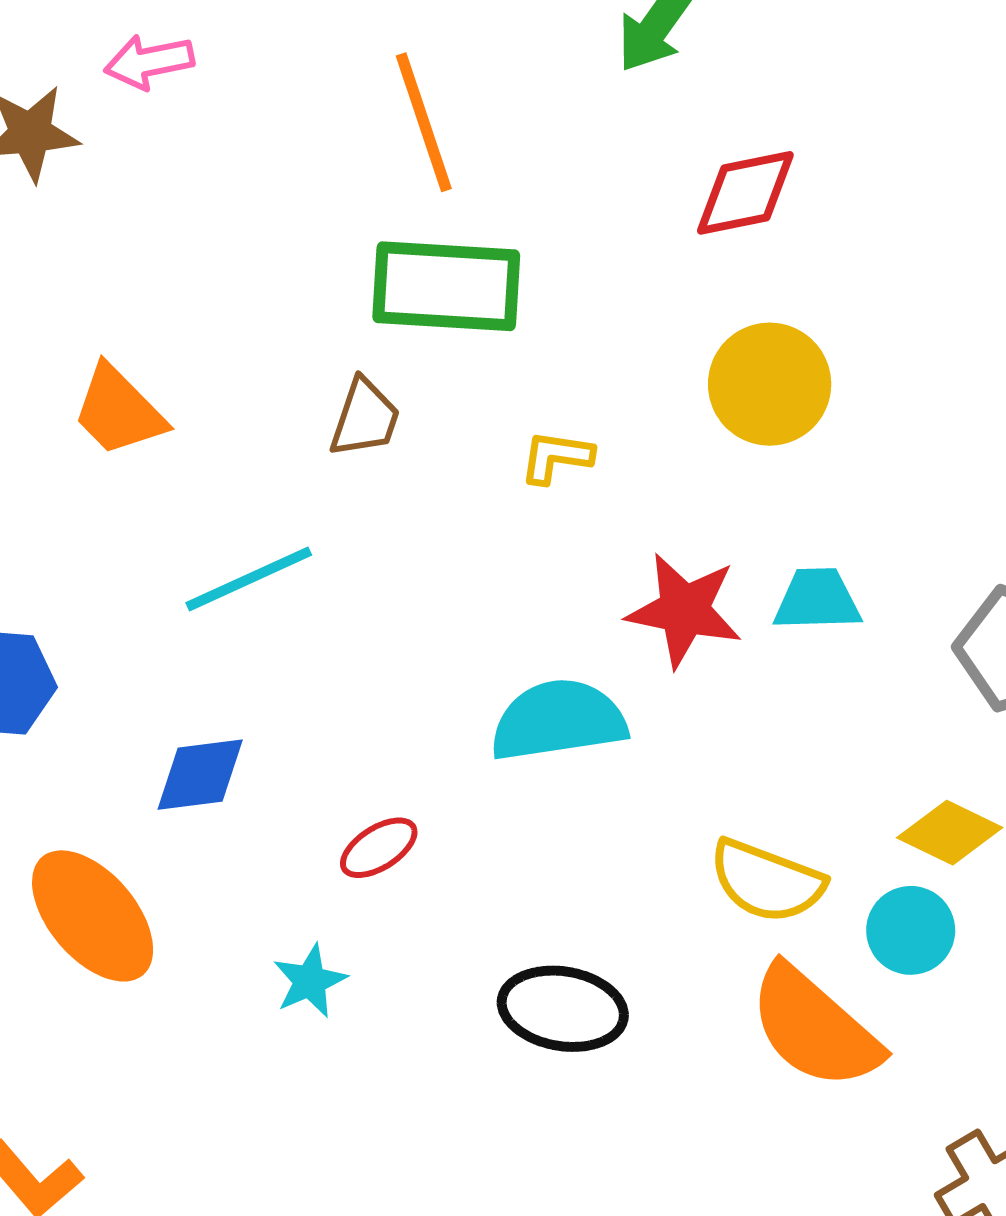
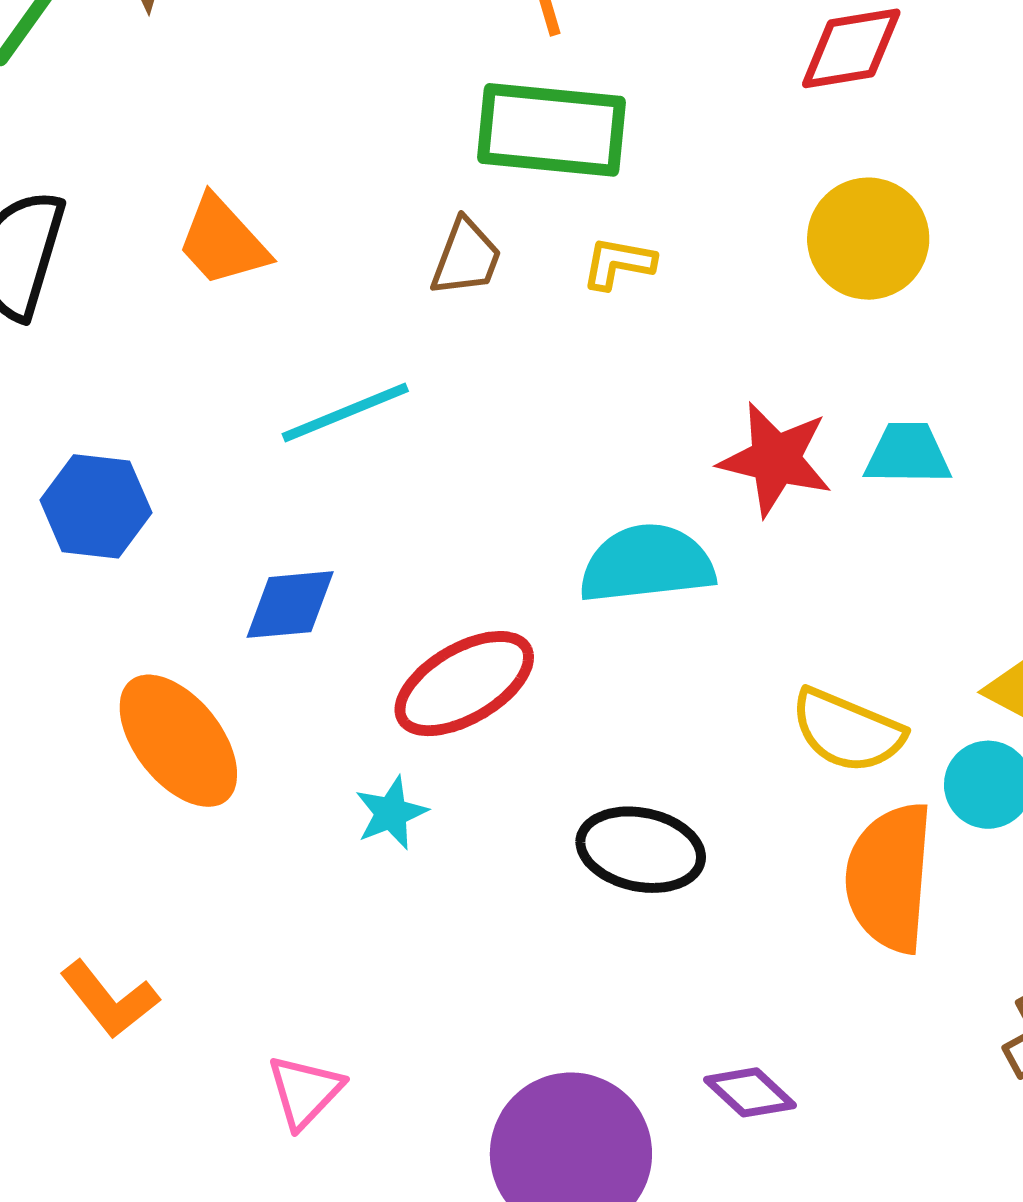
yellow L-shape: (556, 457) -> (618, 263), moved
red ellipse: (379, 848) -> (464, 684), size x1.8
orange semicircle: (815, 1028) -> (889, 877), turned 51

